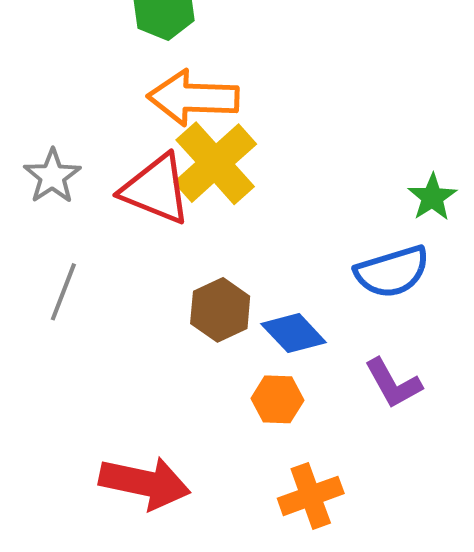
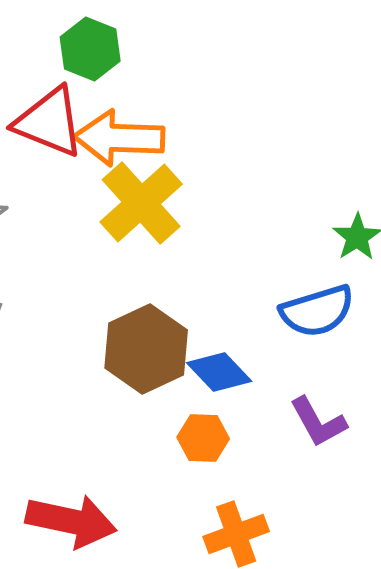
red triangle: (156, 189) -> (49, 122), moved
brown hexagon: (220, 310) -> (146, 349), size x1.4

